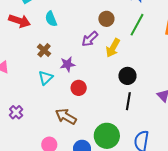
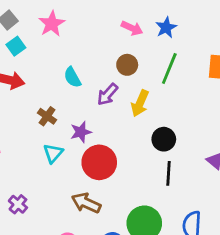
cyan semicircle: (51, 19) -> (72, 77), moved
red circle: (79, 88) -> (99, 162), size x1.6

